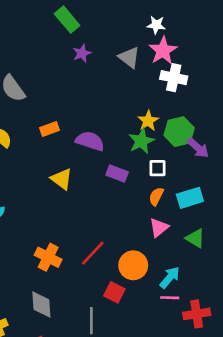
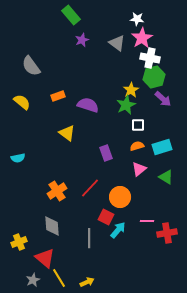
green hexagon: (179, 132) -> (154, 77), moved
purple arrow: (198, 148) -> (163, 99), moved
purple rectangle: (117, 173) -> (106, 153), moved, turned 49
orange semicircle: (156, 196) -> (137, 146), turned 48
orange cross: (48, 257) -> (57, 191), turned 30
cyan arrow: (170, 277) -> (118, 230), moved

